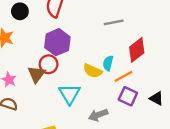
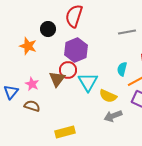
black circle: (20, 11) -> (48, 29), moved
yellow semicircle: (93, 71) -> (108, 96), moved
cyan triangle: (69, 94) -> (88, 82), moved

